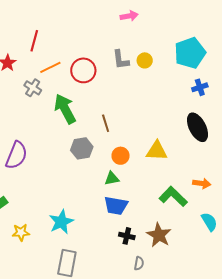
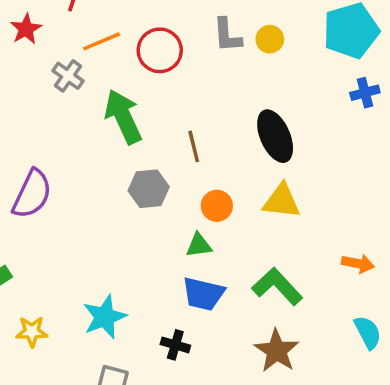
black ellipse: (197, 127) -> (275, 136), moved
green L-shape: (173, 196) -> (277, 286), moved
black cross: (127, 236) -> (175, 345), moved

